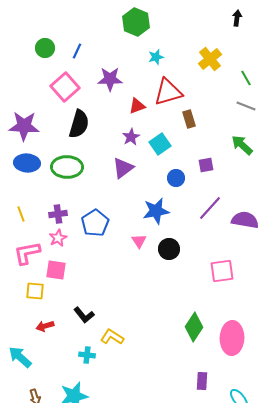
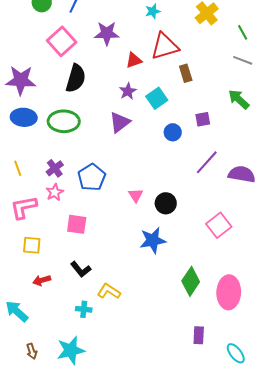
blue star: (156, 211) -> (153, 240), moved
purple cross: (58, 214) -> (55, 168), turned -30
pink square: (56, 270) -> (77, 224), moved
pink square: (222, 271) -> (219, 225), turned -30

